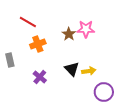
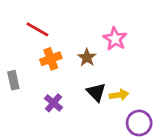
pink star: (86, 29) -> (115, 39), turned 30
brown star: (69, 34) -> (87, 57), moved

